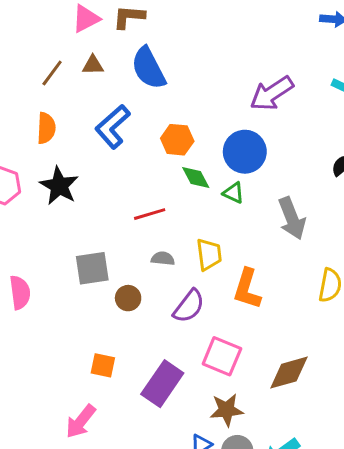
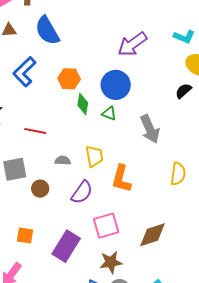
green diamond: (196, 178) -> (83, 104), turned 40
red line: (150, 214) -> (35, 131), moved, turned 30
pink square: (222, 356) -> (106, 226), turned -36

